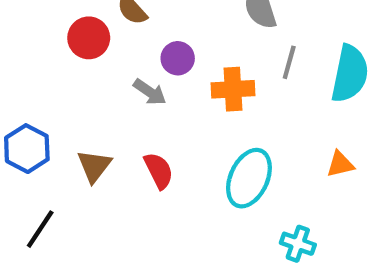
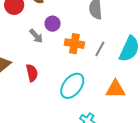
gray line: (289, 62) -> (100, 49), moved
orange triangle: (340, 164) -> (115, 89), size x1.5

